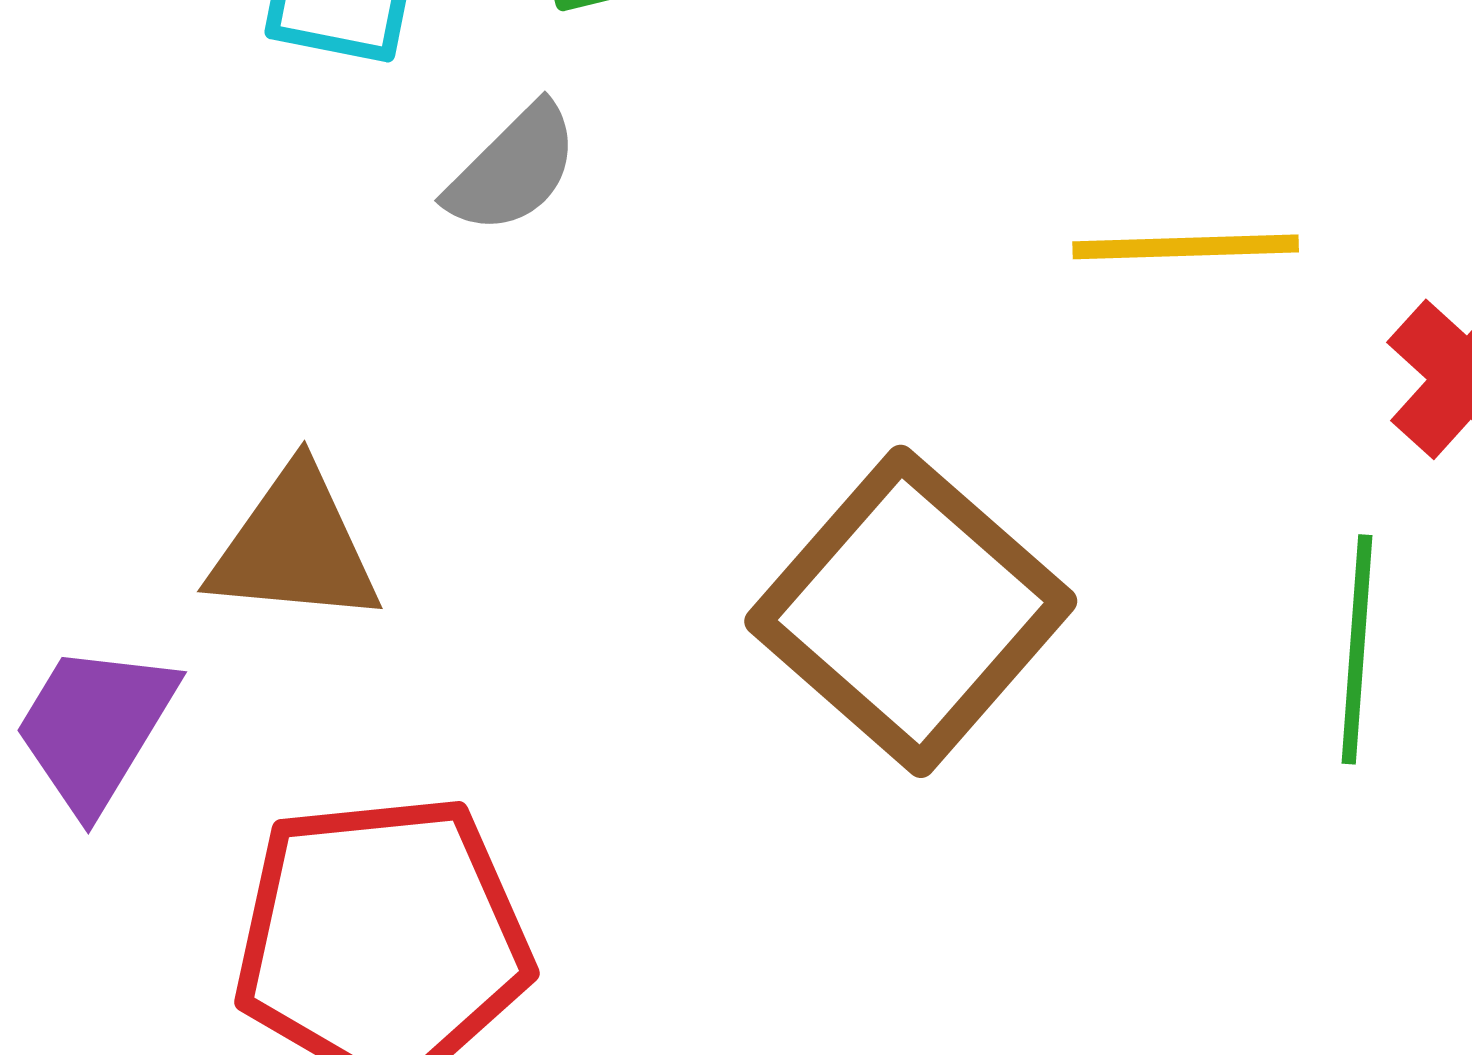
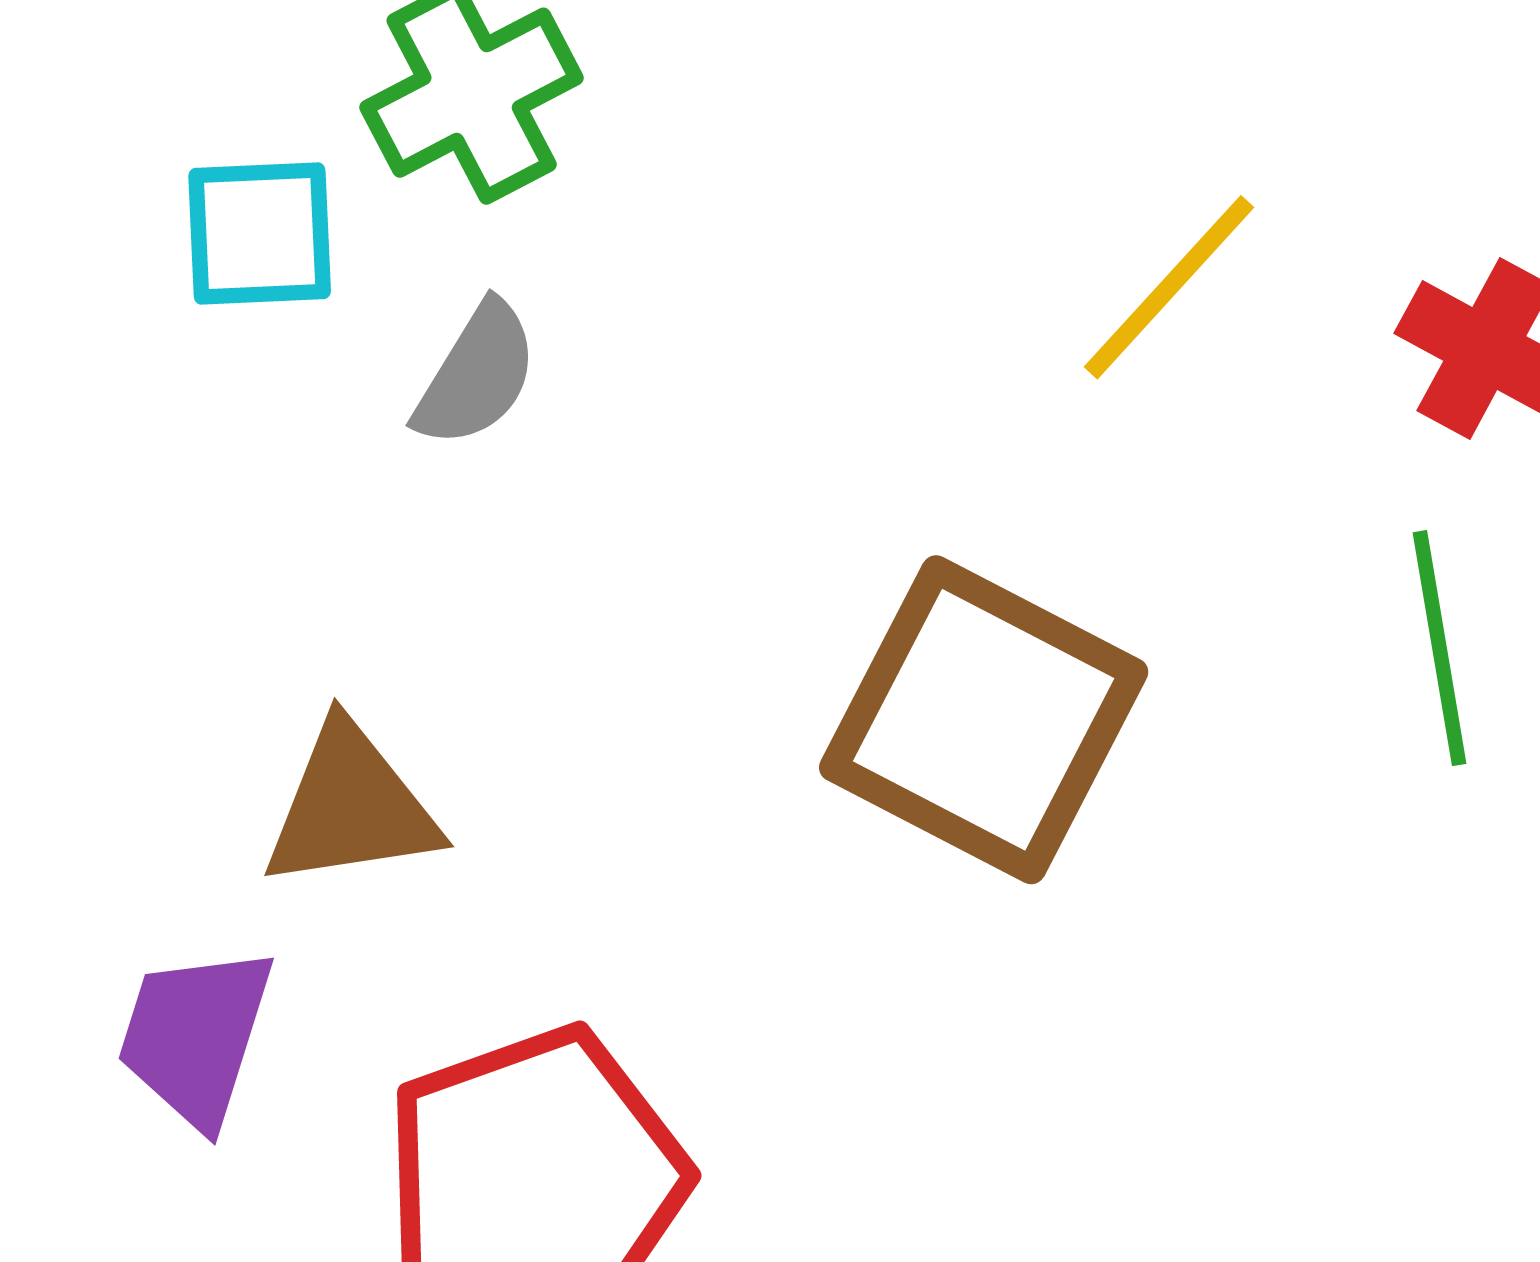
yellow line: (1186, 247) -> (1169, 287), turned -32

